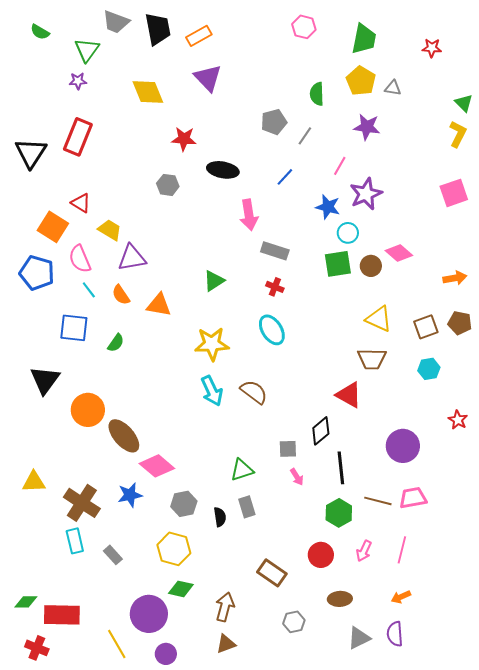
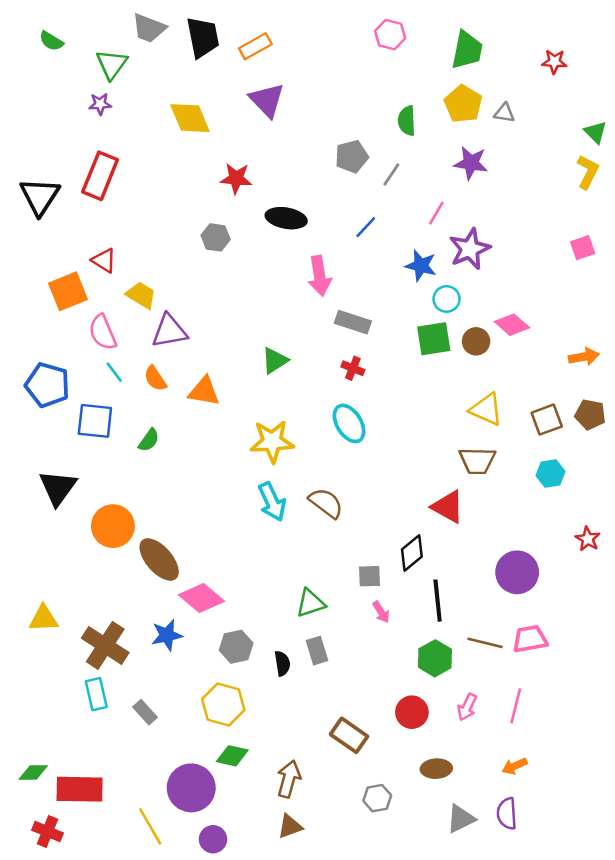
pink square: (454, 193) -> (583, 248), size x0.7
orange square: (53, 227) -> (68, 291), turned 36
blue pentagon: (37, 273) -> (47, 385), moved

